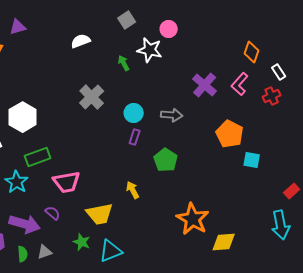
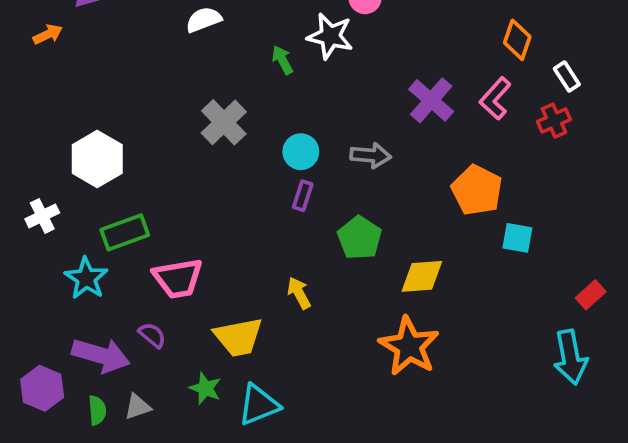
yellow diamond: (224, 242) -> (422, 276), moved

